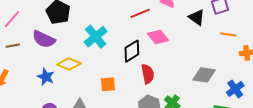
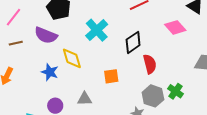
pink diamond: (158, 37) -> (175, 27), moved
yellow diamond: (69, 64) -> (72, 58), turned 55

